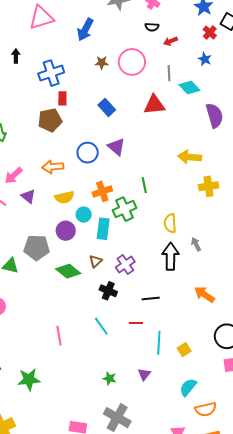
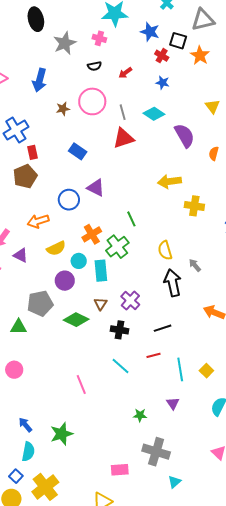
black semicircle: (152, 27) -> (94, 66), moved
gray line: (169, 73) -> (123, 112), moved
yellow cross: (209, 186) -> (194, 206), turned 30

